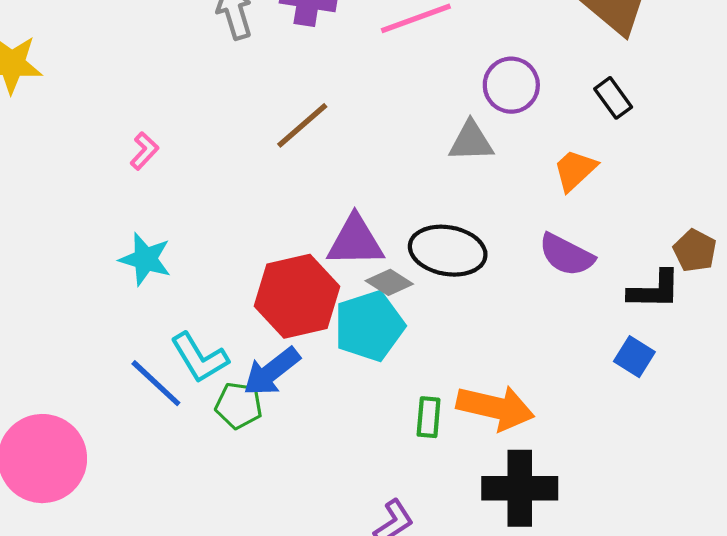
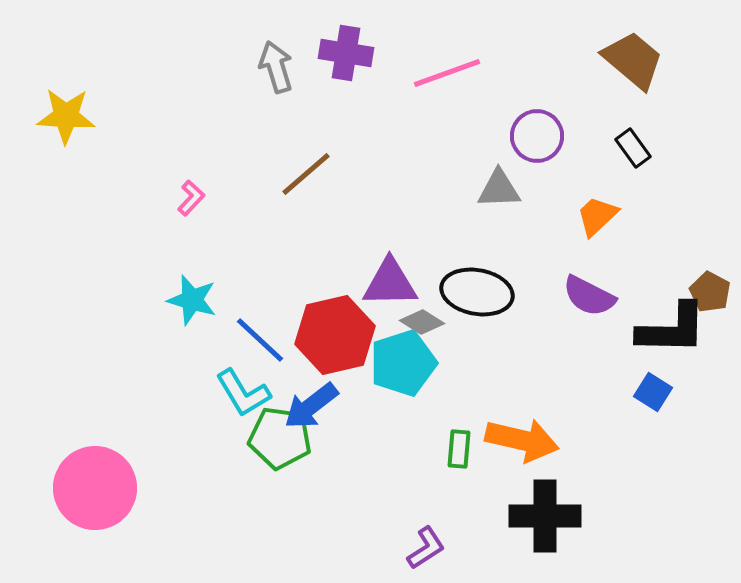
brown line: (302, 125) -> (306, 174), moved
black L-shape: (654, 290) -> (672, 329), size x1.4
blue line: (156, 383) -> (260, 340), moved
green pentagon: (239, 405) -> (280, 438), size x1.4

